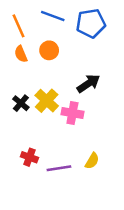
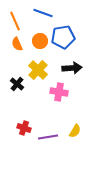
blue pentagon: (91, 23) -> (63, 37), moved
black arrow: (88, 84) -> (72, 68), turned 30
yellow cross: (47, 101) -> (38, 70), moved

